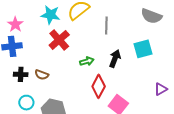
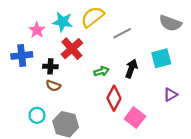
pink star: (15, 24) -> (37, 30), moved
gray line: (106, 25) -> (122, 33), turned 60
black cross: (21, 74) -> (50, 66), moved
purple triangle: (161, 89) -> (170, 95), moved

